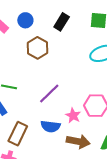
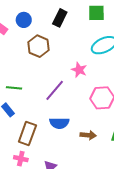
pink star: (73, 116) -> (79, 70), moved
brown arrow: (78, 141) -> (88, 135), size x0.7

